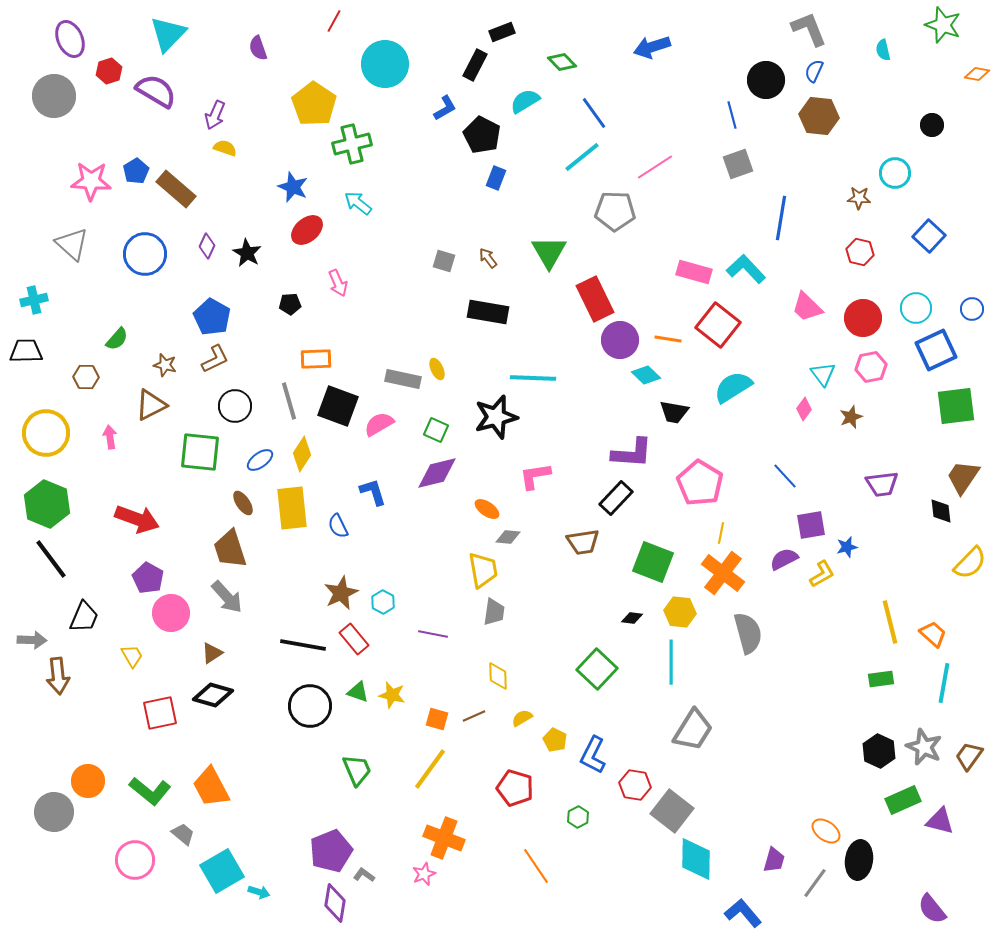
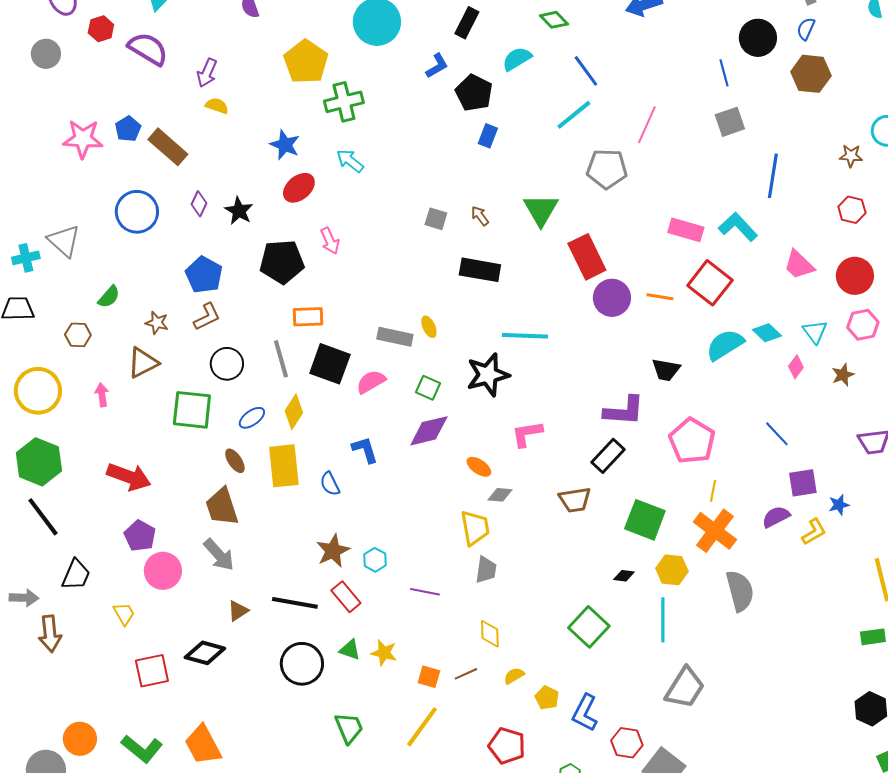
gray circle: (54, 96) -> (46, 54), size x0.7
pink line: (655, 167) -> (647, 125), turned -33
gray triangle: (72, 244) -> (64, 241), moved
black pentagon: (290, 304) -> (282, 262), size x2.0
cyan diamond: (646, 375) -> (767, 333), moved
brown triangle: (212, 653) -> (238, 611), moved

